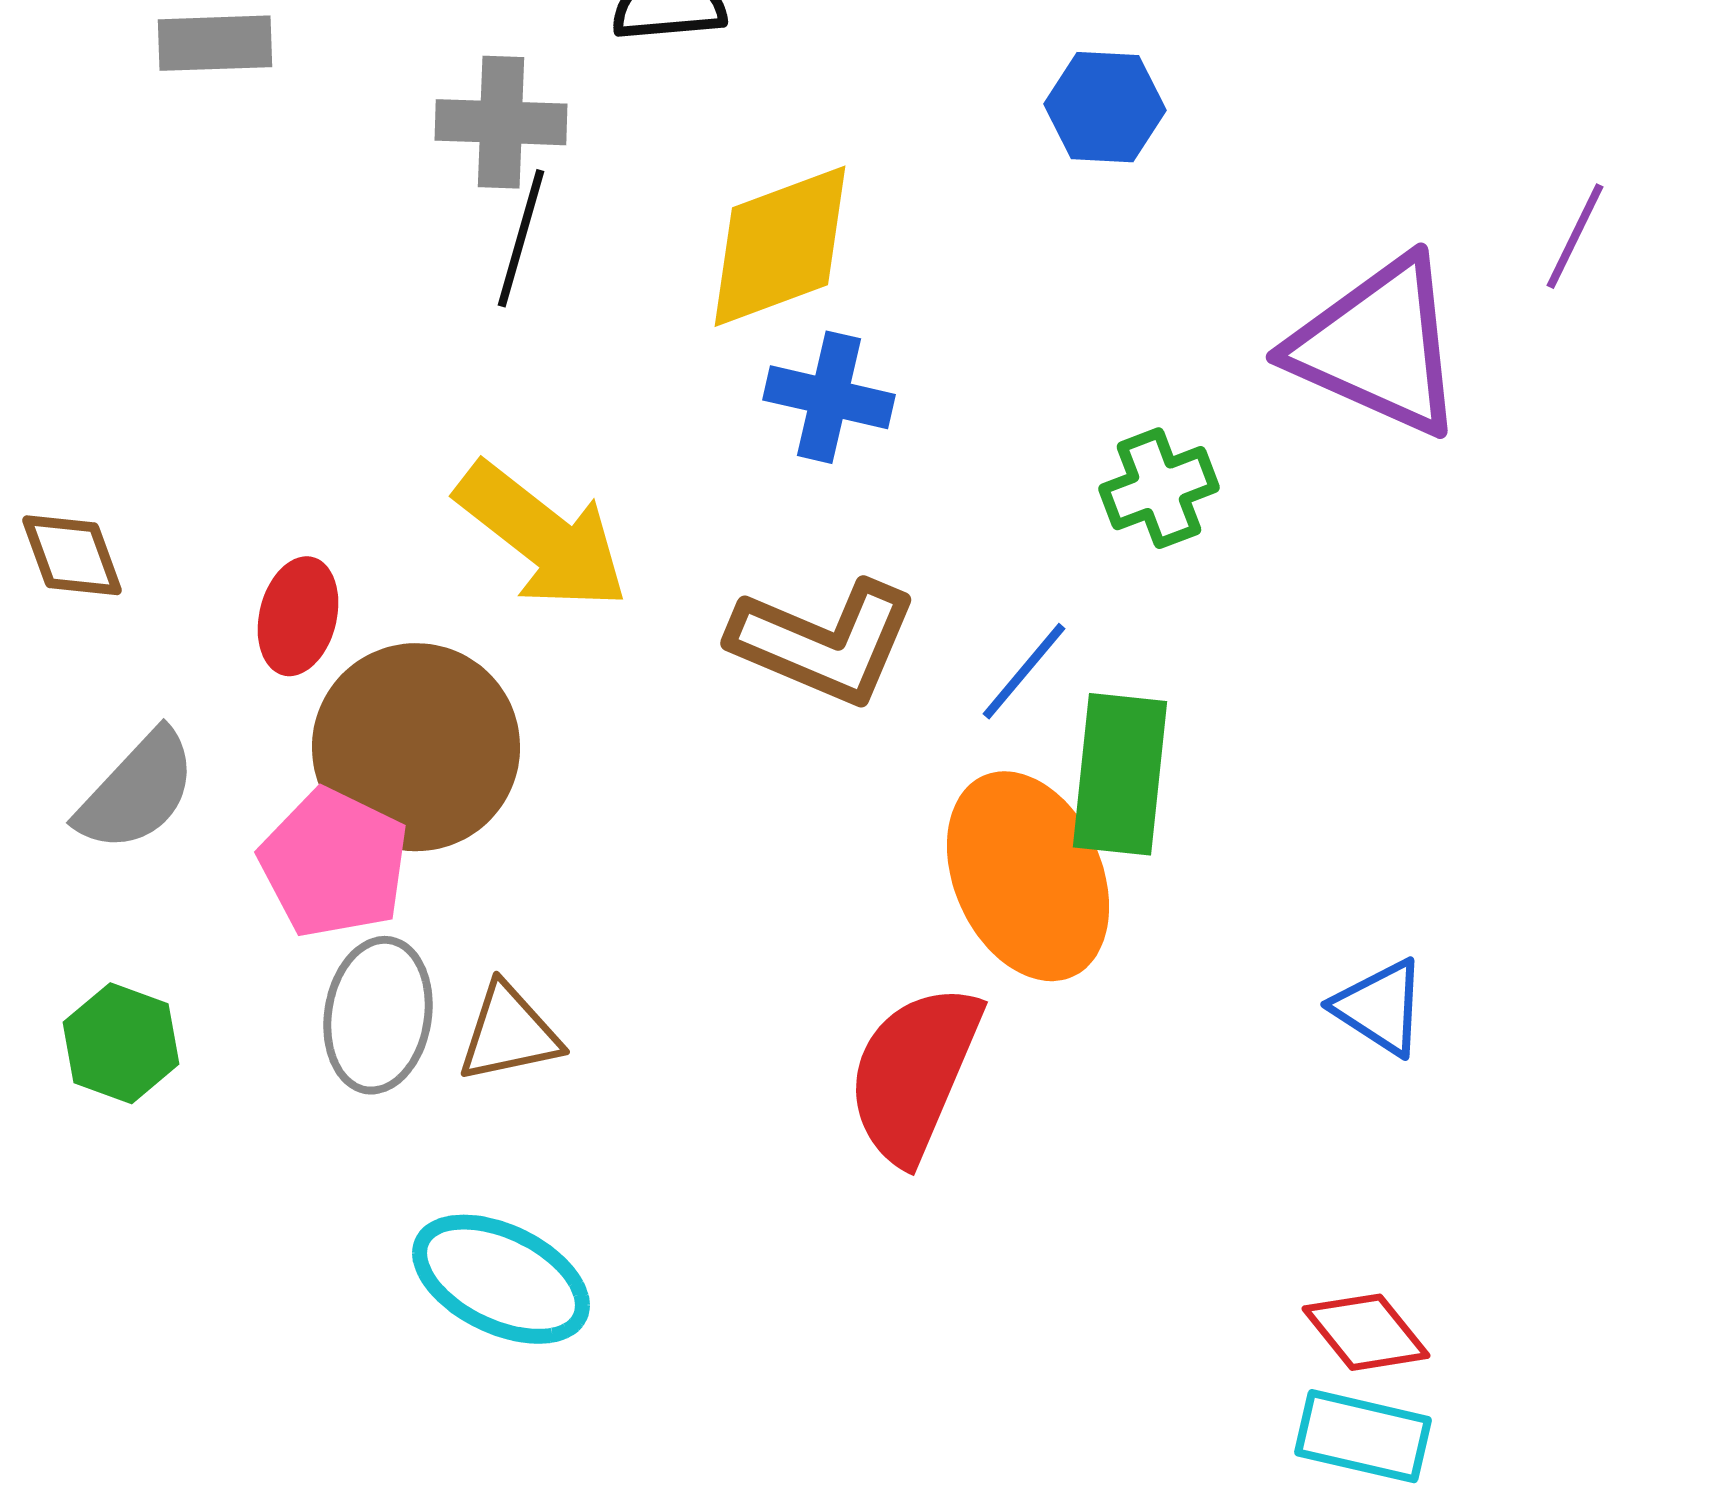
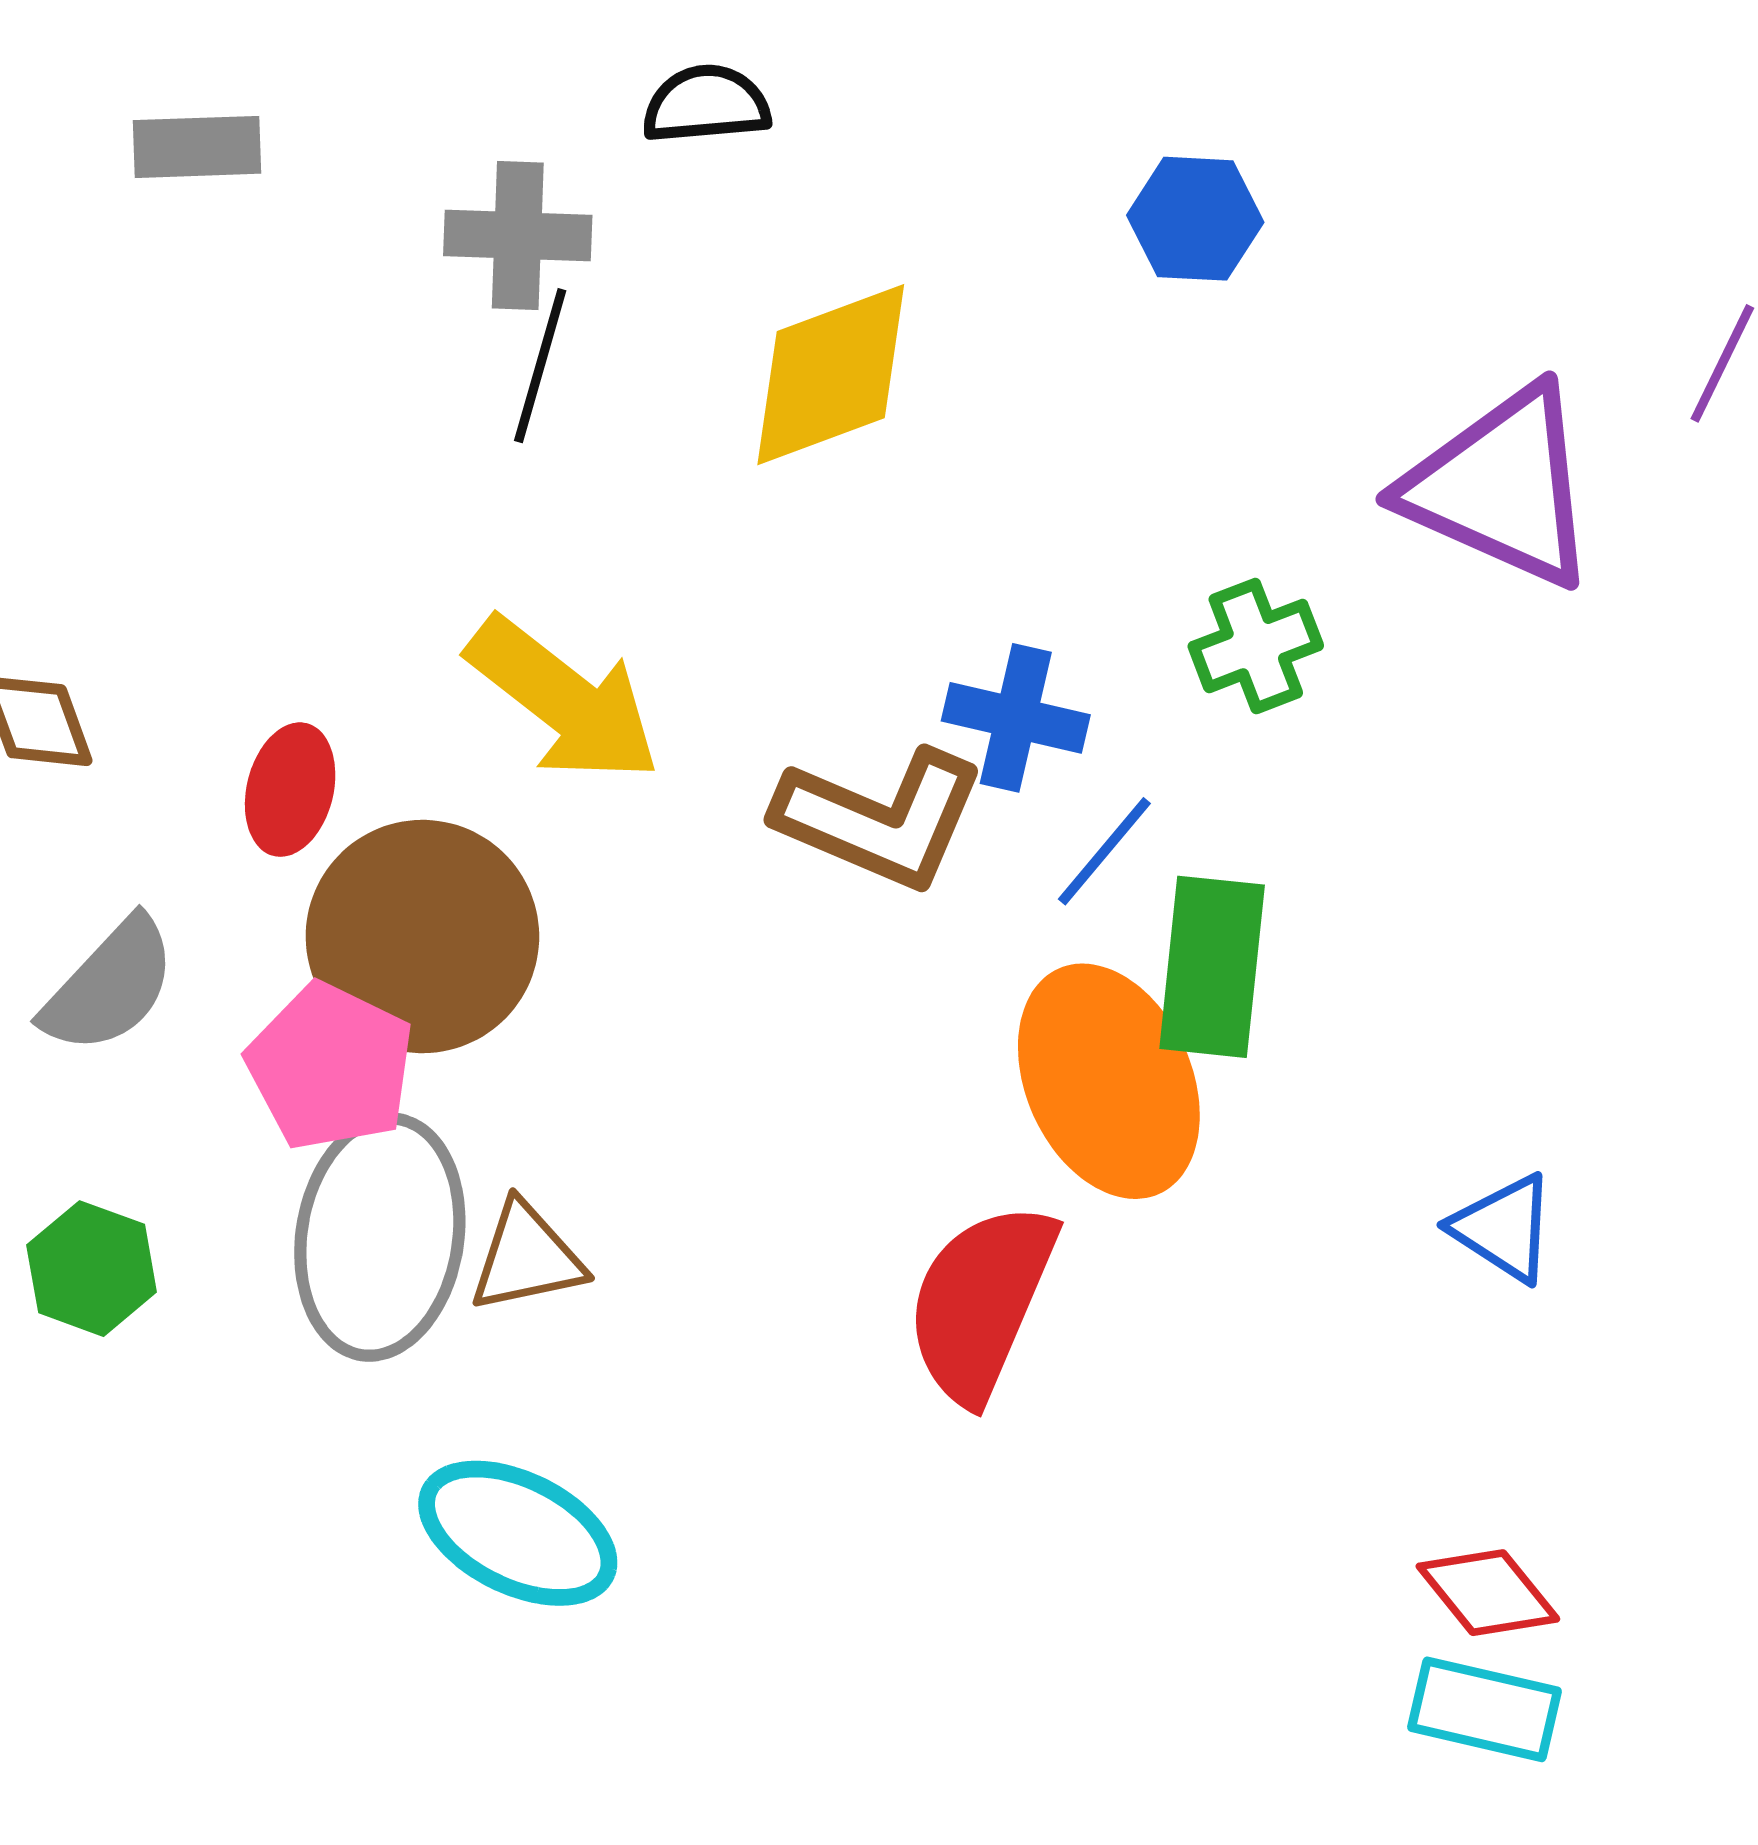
blue cross: (829, 397) -> (1016, 718), moved
gray ellipse: (378, 1015) -> (380, 1237), size x1.4

